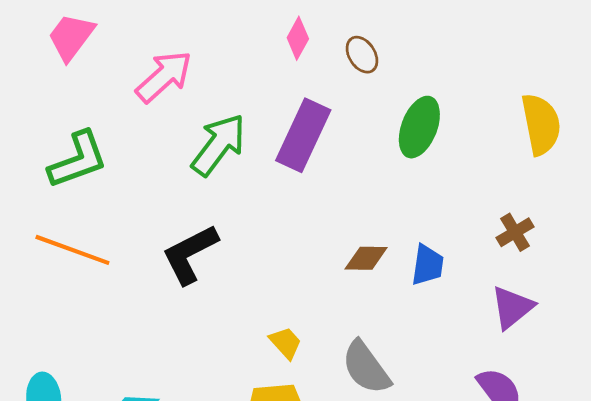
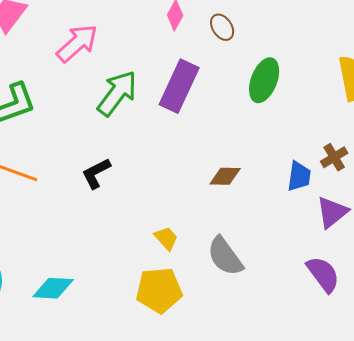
black L-shape: (190, 254) -> (96, 173), size x0.7
blue trapezoid: (428, 265) -> (299, 176), moved

